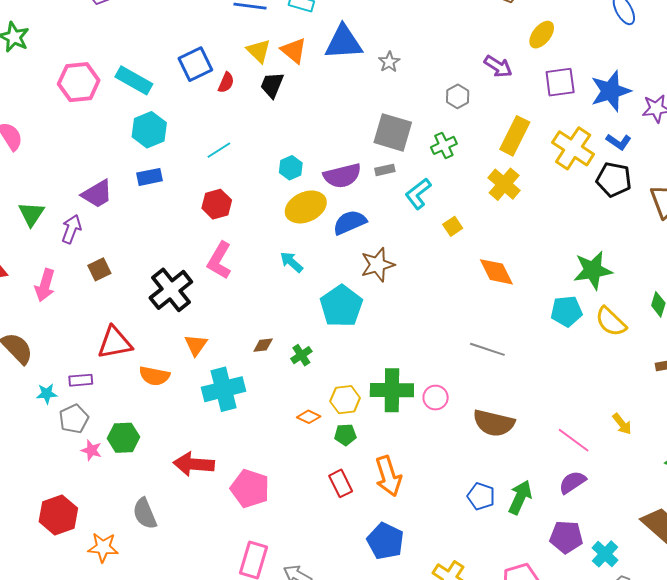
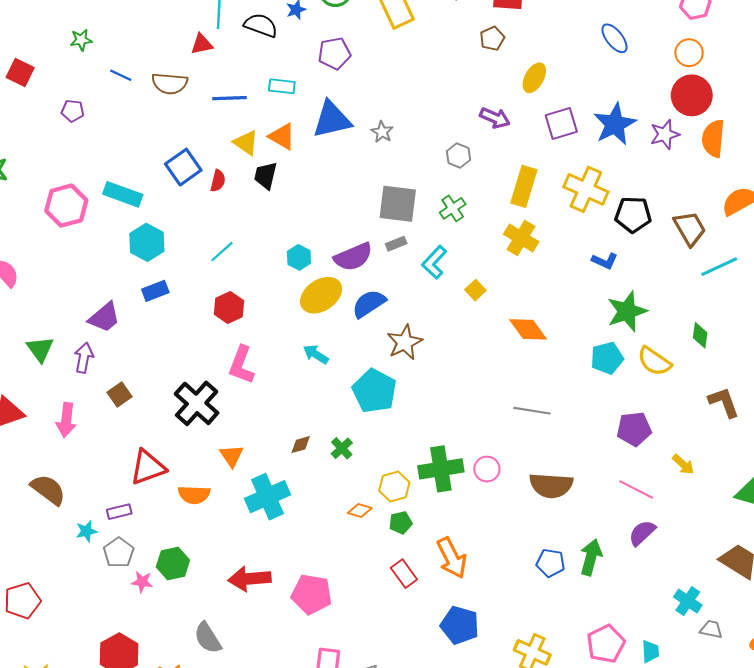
blue L-shape: (619, 142) -> (605, 261), moved
purple pentagon: (566, 537) -> (634, 429), moved

